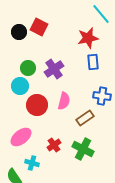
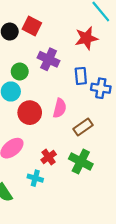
blue rectangle: (93, 62) -> (81, 76), moved
purple cross: (54, 69) -> (49, 59), moved, turned -30
blue cross: (102, 96) -> (101, 88), moved
cyan cross: (32, 163) -> (35, 178), moved

